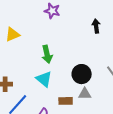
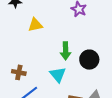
black circle: (82, 74) -> (89, 60), moved

